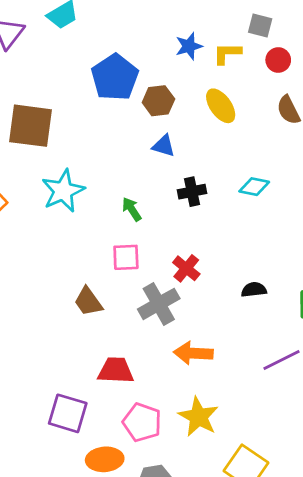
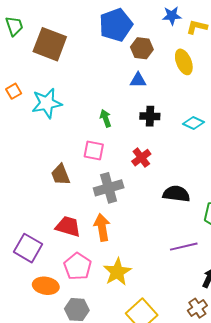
blue triangle: (164, 146) -> (138, 80), turned -30
cyan star: (63, 191) -> (47, 103), moved
red cross: (186, 268) -> (141, 158), moved
black semicircle: (254, 290) -> (176, 194), size x1.5
orange arrow: (193, 353) -> (102, 227), moved, turned 64

